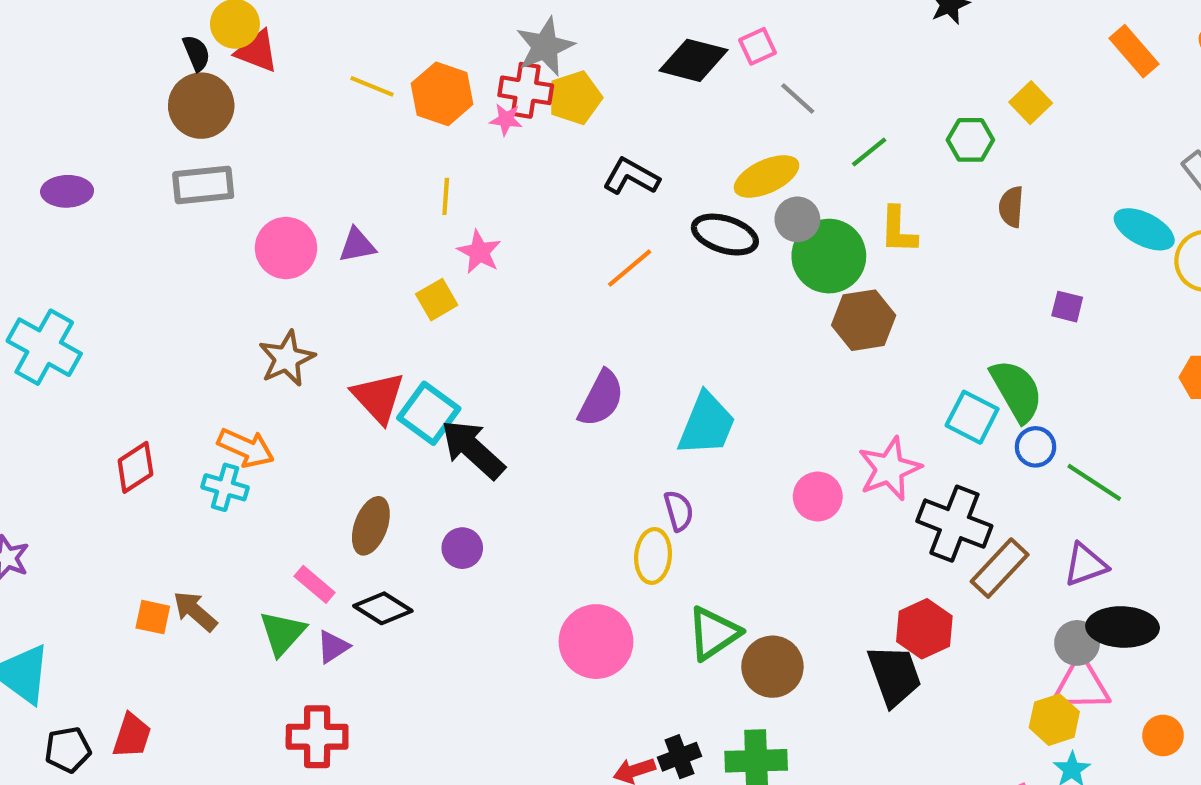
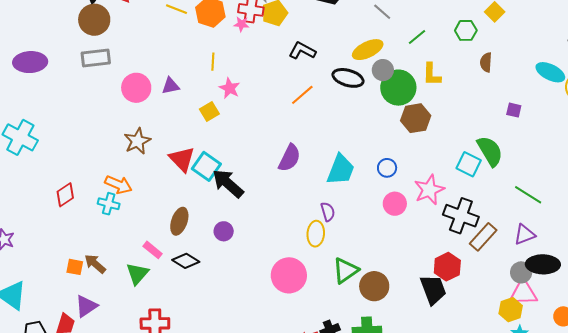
purple ellipse: (67, 191) -> (30, 62), size x1.4
blue circle: (1036, 447) -> (387, 168), moved
purple triangle: (333, 647) -> (86, 306), moved, size x1.4

